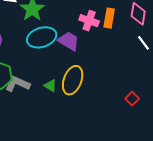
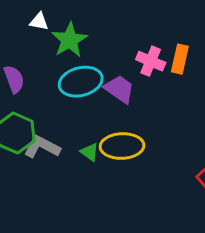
yellow ellipse: (73, 80) -> (122, 146), turned 64

